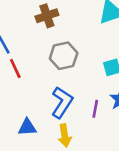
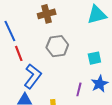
blue L-shape: (62, 102) -> (33, 76), moved

